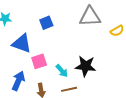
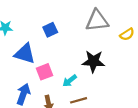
black star: (85, 66) -> (93, 61), moved
cyan arrow: (62, 71) -> (70, 81), turned 96

